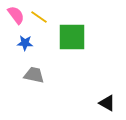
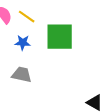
blue star: (25, 43) -> (23, 43), moved

